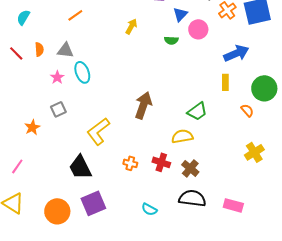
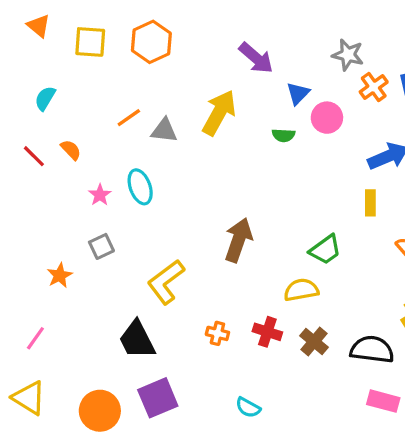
orange line: (75, 15) -> (129, 118), moved
yellow arrow: (131, 26) -> (219, 113), size x1.8
orange semicircle: (39, 49) -> (71, 150), turned -40
gray triangle: (65, 50) -> (164, 130), moved
black semicircle: (192, 198) -> (372, 350), moved

